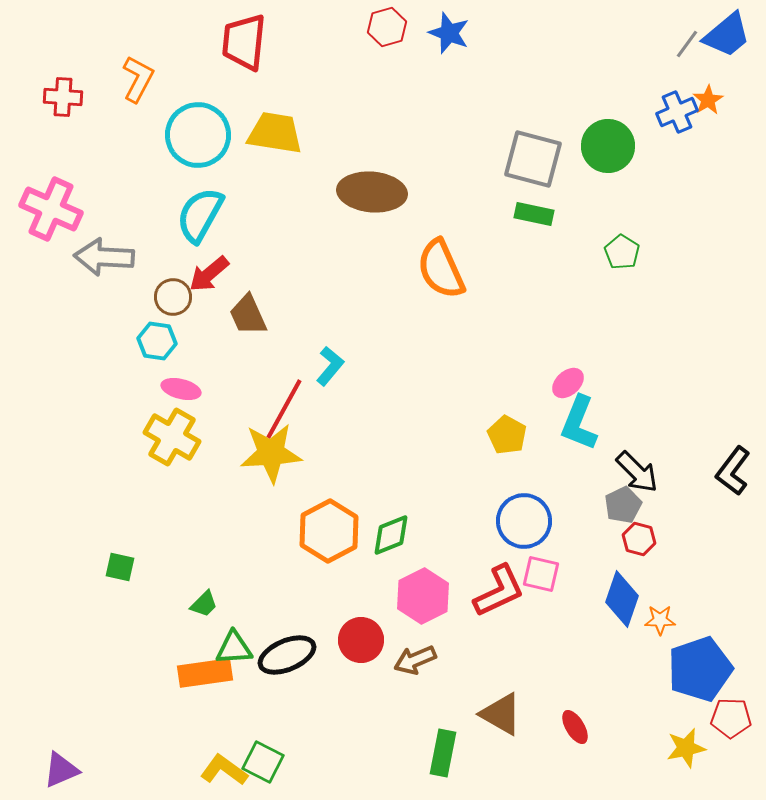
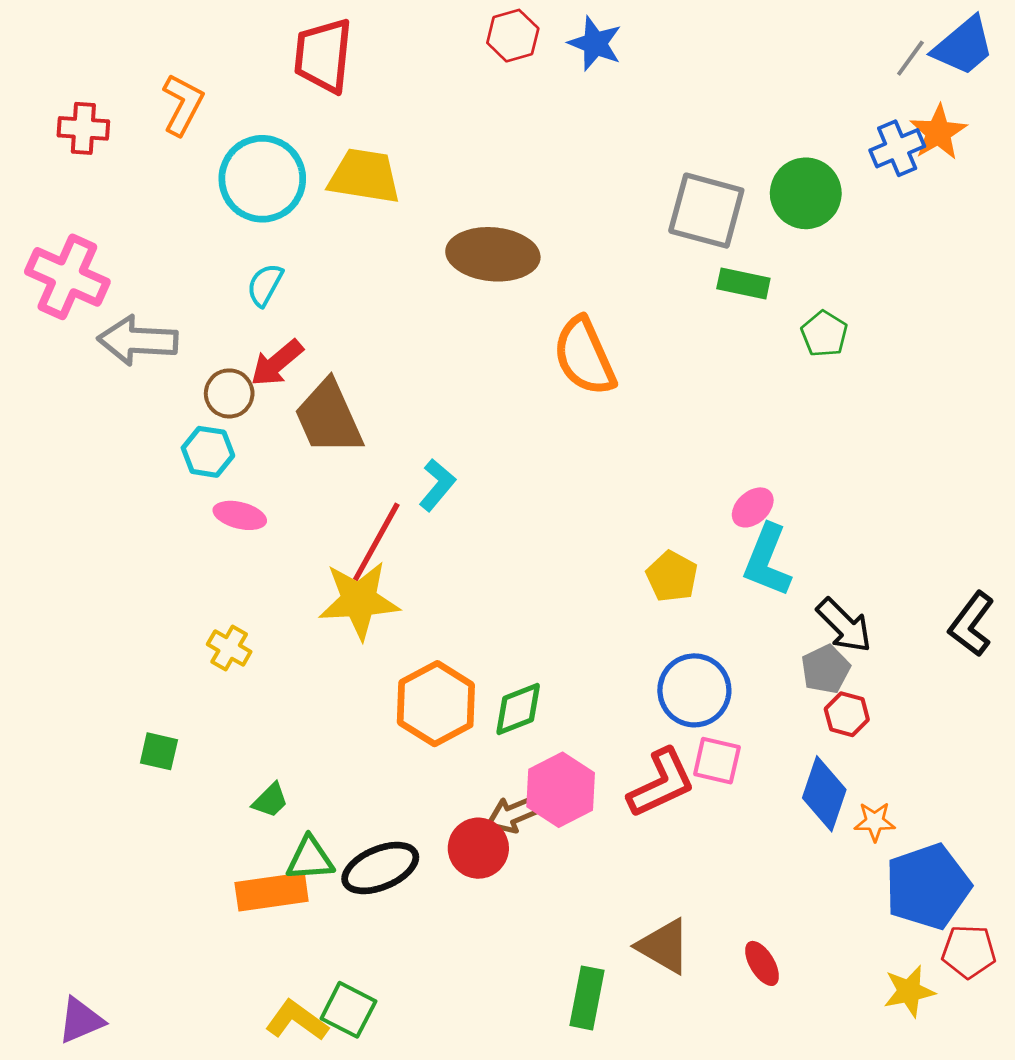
orange star: (708, 100) -> (938, 132), size x1.4
green rectangle: (534, 214) -> (743, 283), moved
cyan semicircle: (200, 215) -> (265, 285), size x0.6
brown trapezoid: (248, 315) -> (329, 417), size x1.4
yellow cross: (172, 437) -> (229, 648), moved, size x0.6
brown arrow: (415, 660) -> (514, 814), moved

